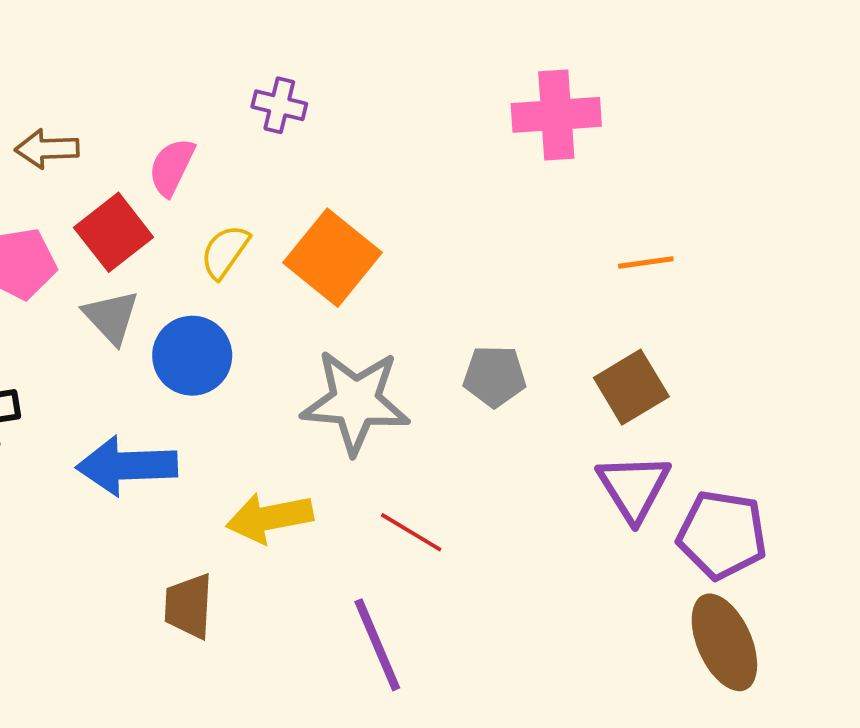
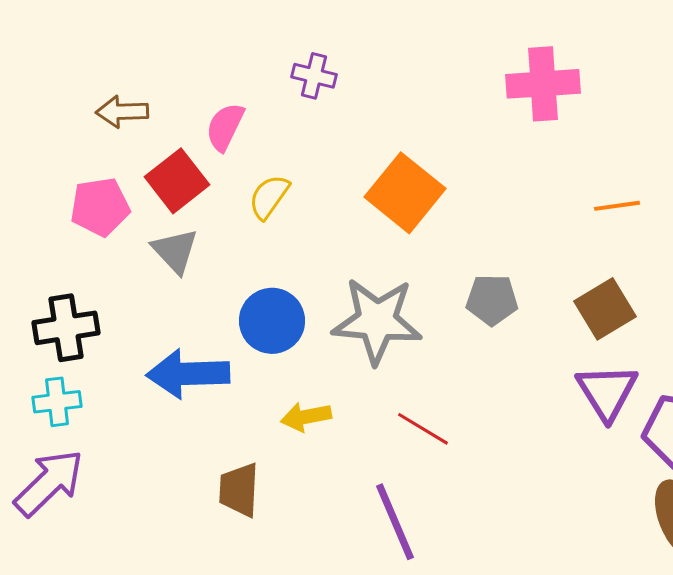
orange square: (333, 258) -> (405, 193), moved
blue circle: (192, 356) -> (272, 321), moved
yellow arrow: (270, 518) -> (306, 417), size x0.7

